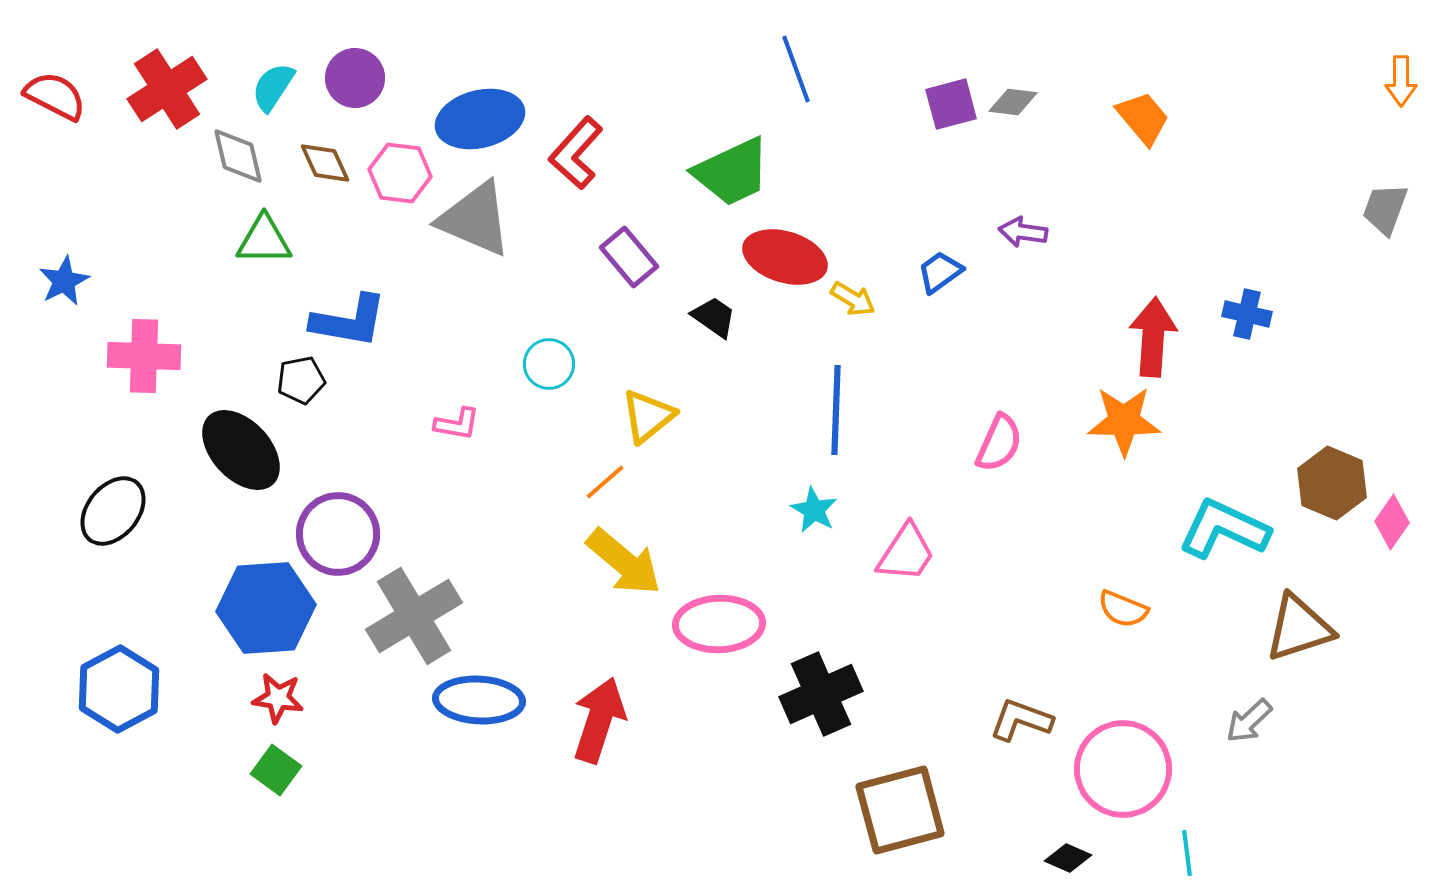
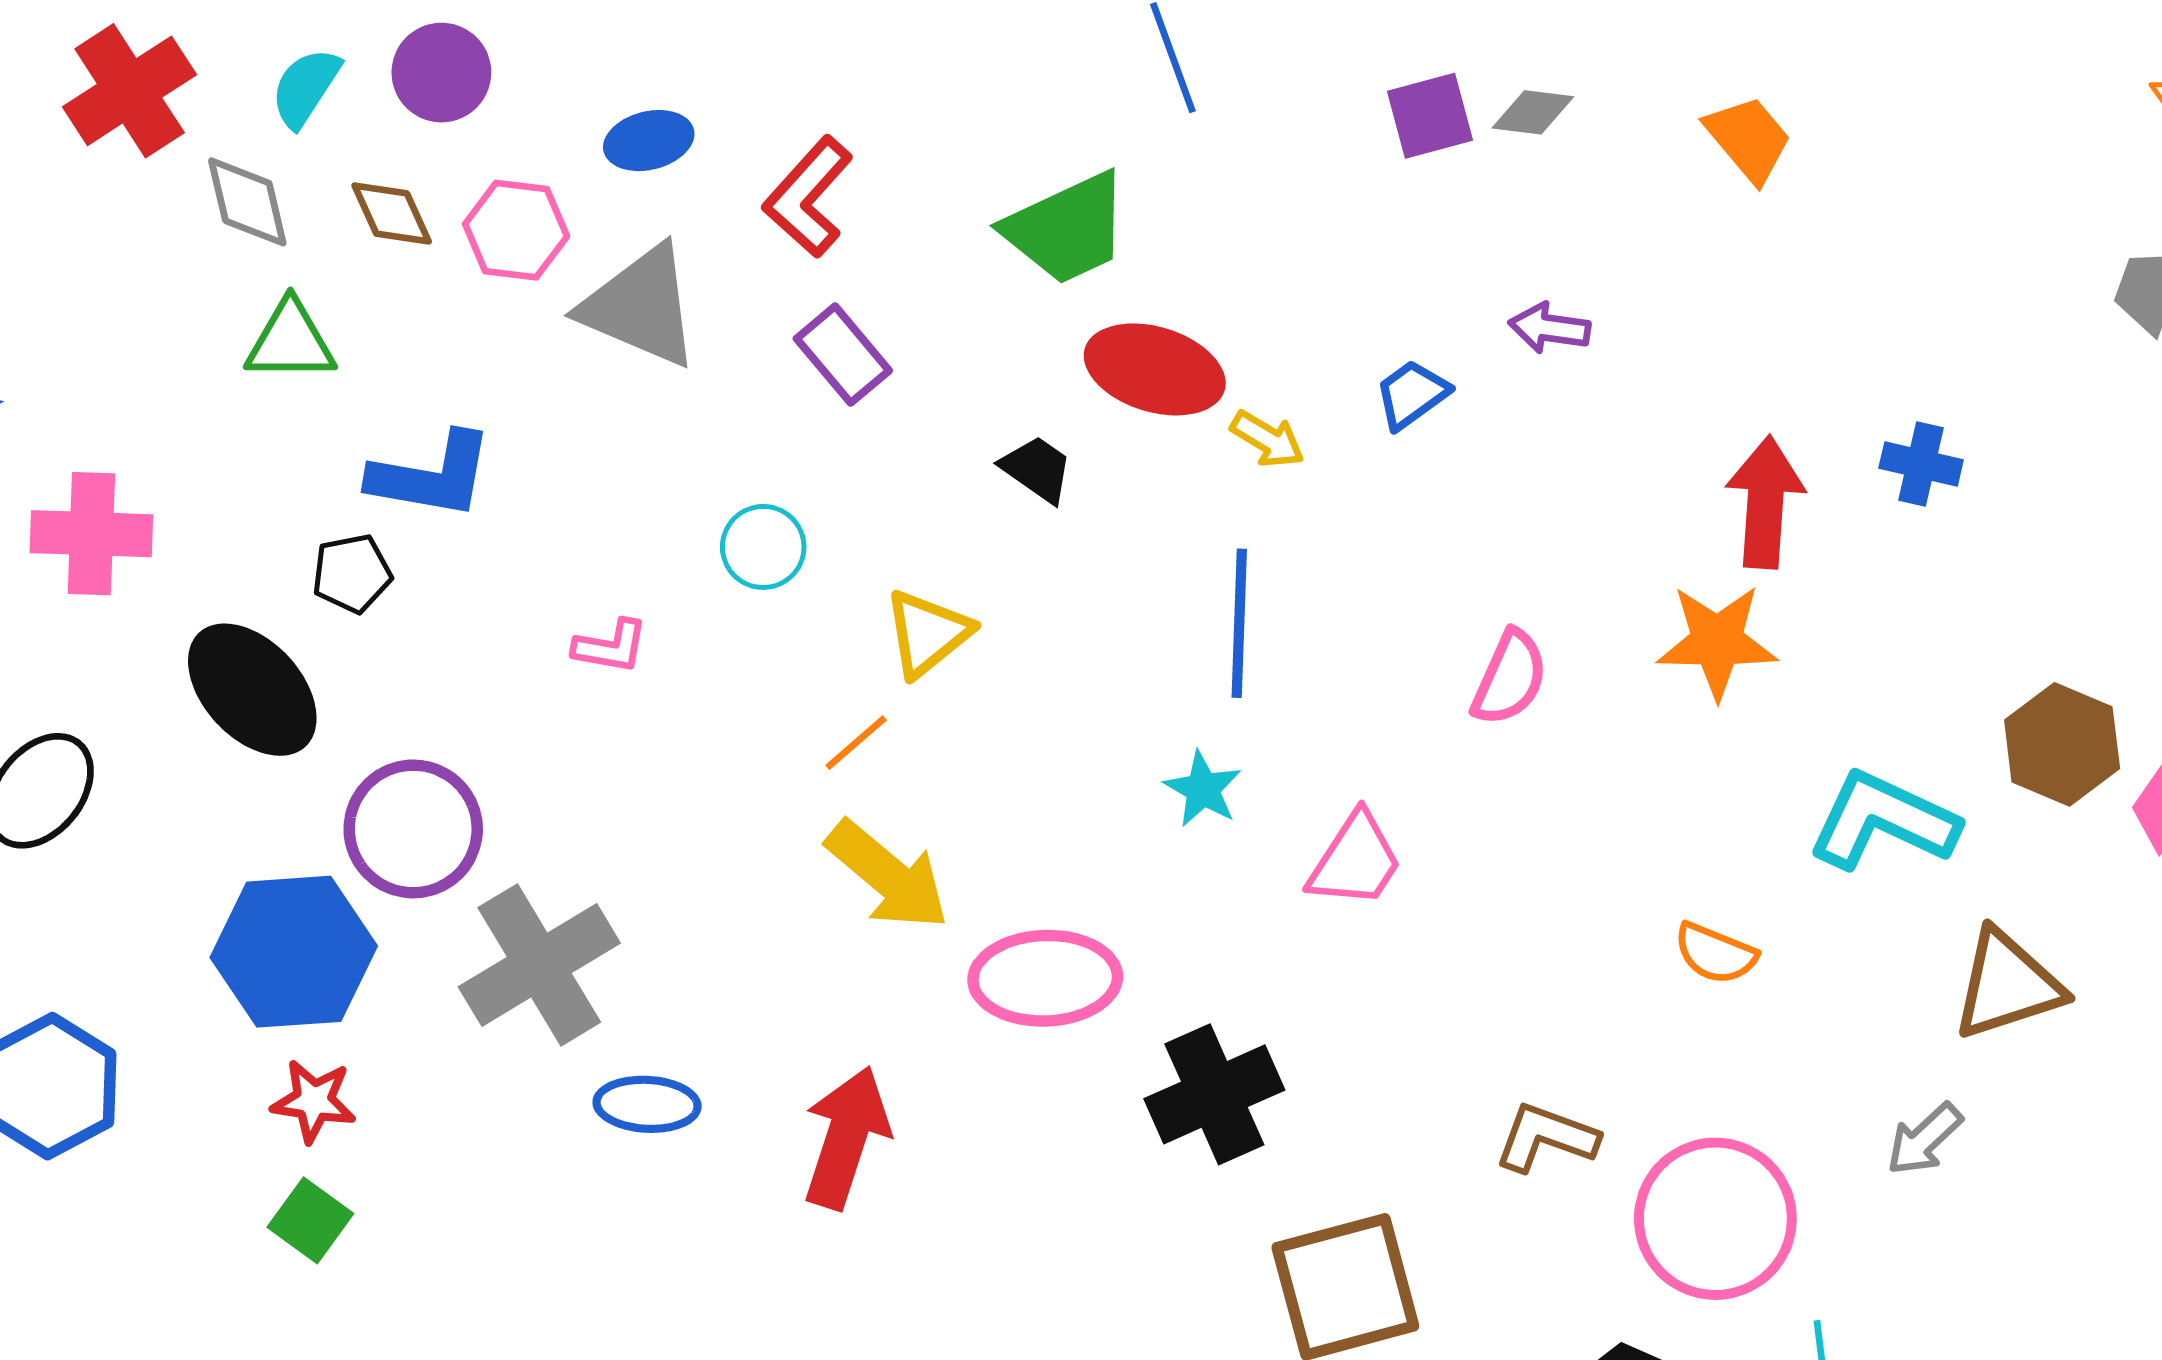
blue ellipse: (480, 119) -> (649, 141), size x0.6
purple rectangle: (629, 257) -> (843, 355), moved
blue ellipse: (479, 700) -> (647, 1104), size x0.7

